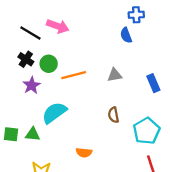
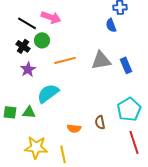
green circle: (49, 64) -> (42, 40), moved
gray triangle: (115, 75) -> (101, 60), size x1.5
blue rectangle: (153, 83) -> (126, 65), moved
brown semicircle: (114, 115) -> (100, 122), moved

